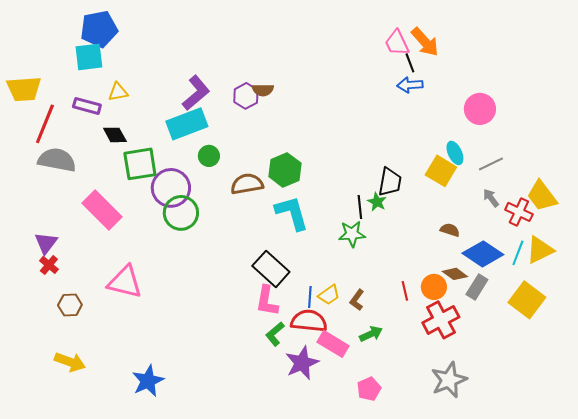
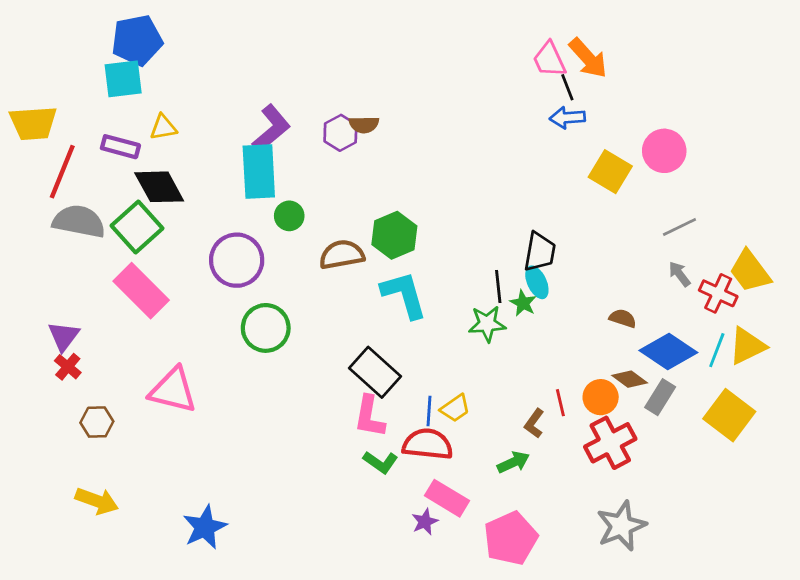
cyan rectangle: (187, 124) -> (259, 172), turned -72
black diamond: (115, 135) -> (159, 187), size x1.5
cyan ellipse: (455, 153) -> (537, 282), moved
green square: (140, 164) -> (137, 227), moved, turned -33
yellow square: (441, 171) -> (610, 172), moved
green star: (377, 202) -> (523, 303), moved
green circle: (181, 213) -> (266, 328), moved
brown L-shape: (357, 300) -> (534, 423), moved
green L-shape: (275, 334) -> (381, 462), turned -105
pink rectangle: (333, 344) -> (447, 498), moved
purple star: (302, 363) -> (425, 522), moved, size x0.6
pink pentagon: (369, 389) -> (511, 538), size x1.6

